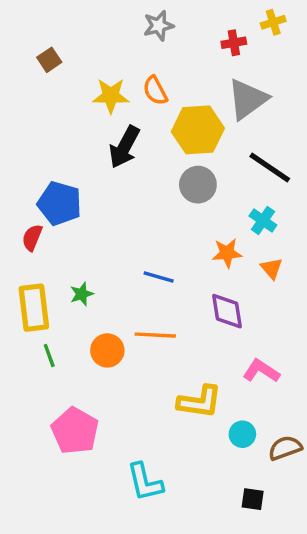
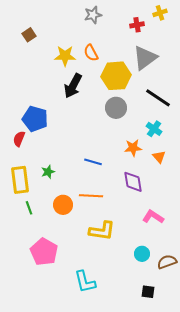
yellow L-shape: (200, 402) -> (102, 231), moved

